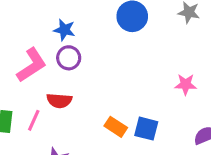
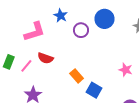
purple circle: (69, 58) -> (81, 30), moved
orange rectangle: (116, 127) -> (77, 76), moved

